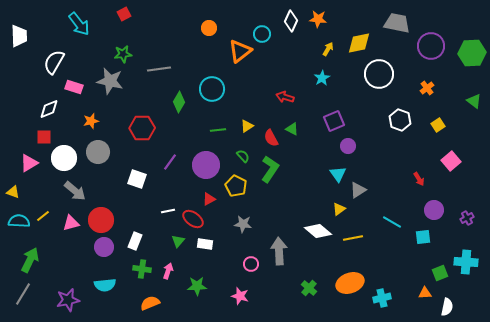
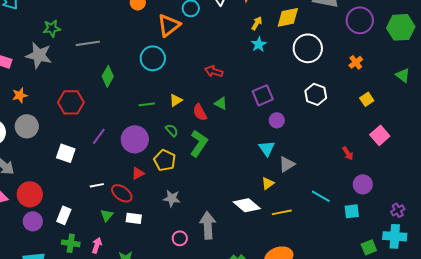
cyan star: (322, 78) -> (259, 44), moved
cyan circle: (212, 89) -> (153, 58), moved
white hexagon: (400, 120) -> (316, 94), moved
purple cross: (467, 218) -> (398, 210), moved

